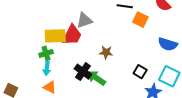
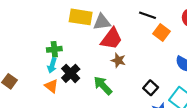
red trapezoid: (72, 35) -> (112, 39), moved
yellow rectangle: (55, 36) -> (81, 17), moved
black cross: (83, 72) -> (71, 73), moved

